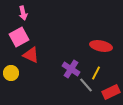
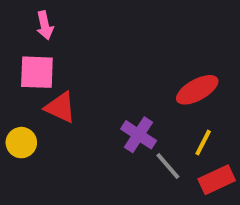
pink square: (19, 37) -> (37, 72), turned 30
red ellipse: (101, 46) -> (197, 90), turned -40
yellow line: (96, 73) -> (203, 143), moved

